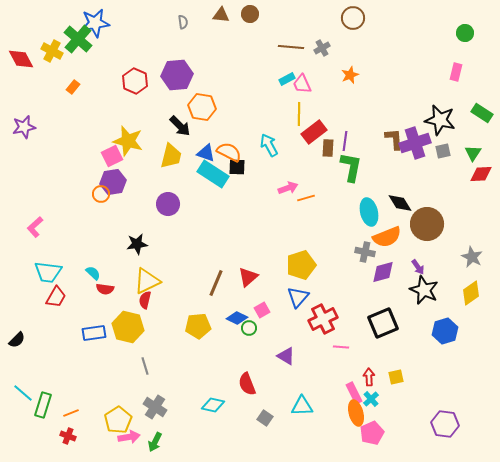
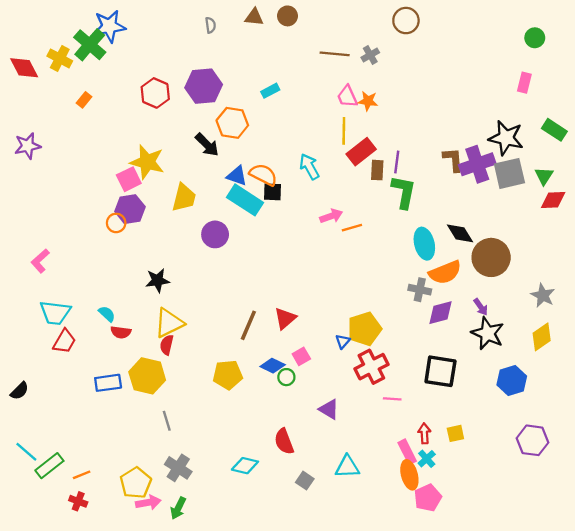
orange star: (350, 75) -> (368, 101), moved, turned 30
cyan rectangle: (287, 79) -> (270, 91), moved
gray square: (443, 151) -> (509, 173), size x1.8
yellow trapezoid: (171, 156) -> (184, 198), moved
purple circle: (168, 204) -> (215, 234), moved
yellow pentagon: (301, 265) -> (365, 329), moved
blue triangle: (298, 297) -> (343, 341), size x0.6
black square: (383, 323) -> (440, 371), turned 32
green rectangle: (43, 405) -> (49, 466), turned 35
purple hexagon: (445, 424) -> (532, 440), moved

